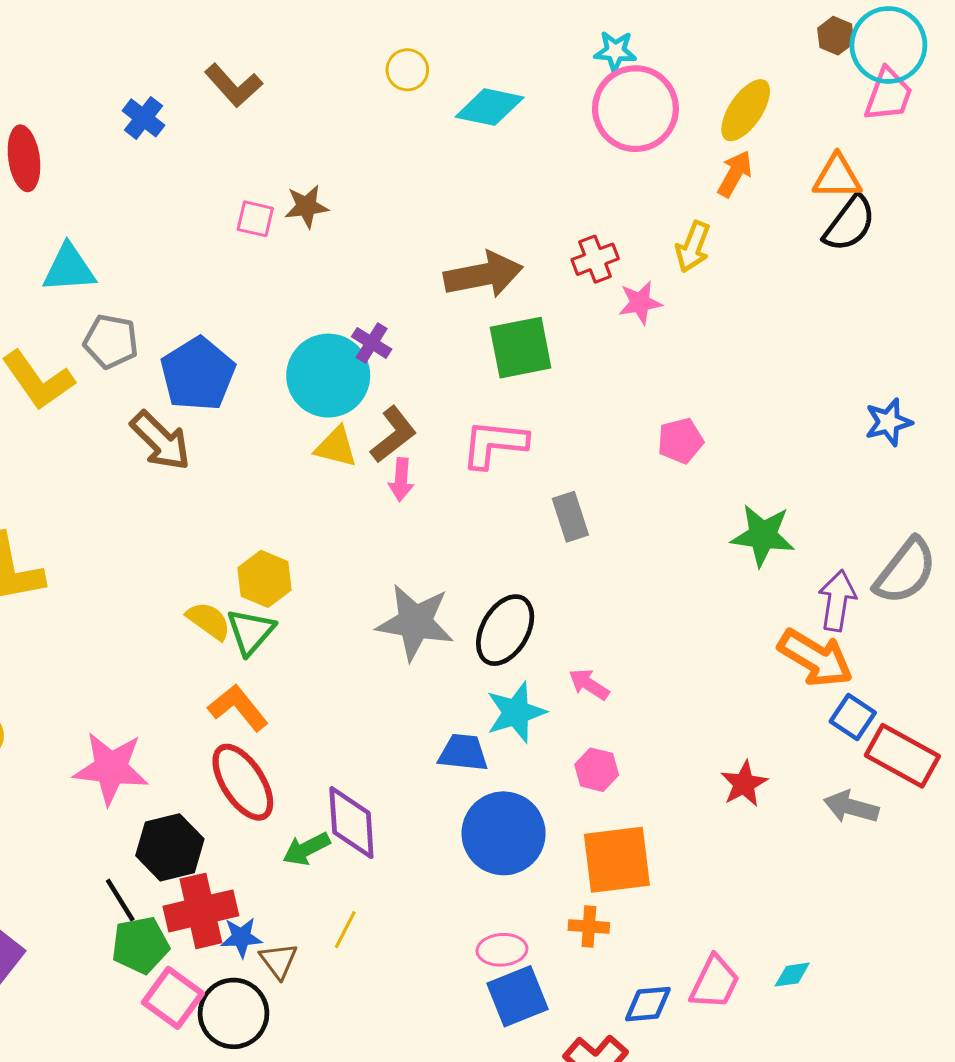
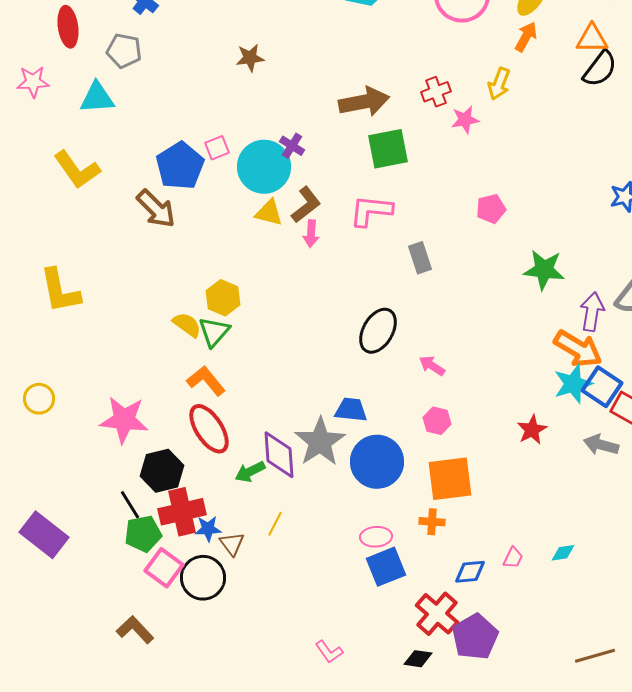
pink square: (255, 219) -> (217, 148), moved, turned -35
gray pentagon: (111, 341) -> (124, 51), moved
gray star: (415, 622) -> (320, 442), moved, turned 30
cyan star: (516, 712) -> (573, 384), moved
blue square: (853, 717) -> (602, 387), size x1.4
pink trapezoid: (715, 982) -> (513, 558), size x0.6

